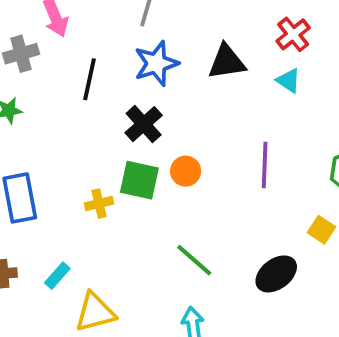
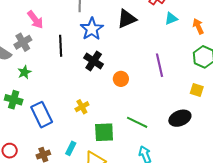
cyan triangle: (288, 81) -> (171, 19), moved, turned -40
green square: (139, 180) -> (104, 132), moved
black ellipse: (276, 274) -> (180, 118), turned 30

